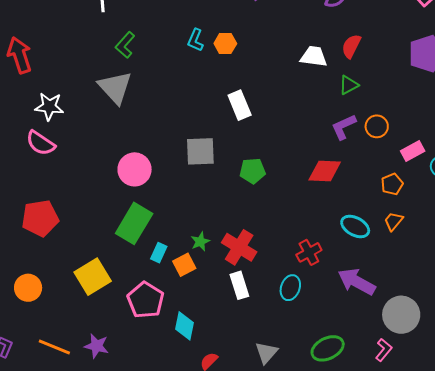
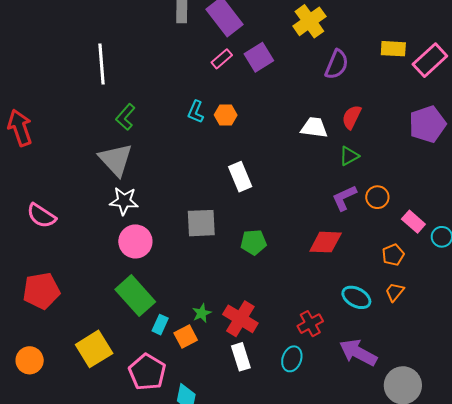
white star: (49, 107) -> (124, 201), moved
pink rectangle: (413, 151) -> (413, 222), turned 70
green rectangle: (134, 223) -> (135, 296), turned -72

